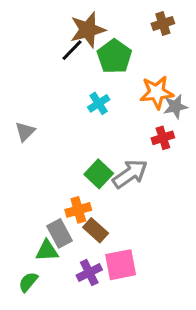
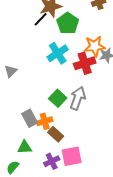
cyan cross: (99, 103) -> (58, 53), size x1.5
red cross: (163, 138) -> (85, 63), moved, size x1.5
gray arrow: (130, 174) -> (78, 98), turned -35
gray rectangle: (60, 233) -> (30, 118), moved

